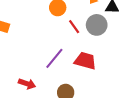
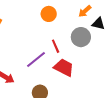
red line: (74, 27) -> (56, 46), moved

